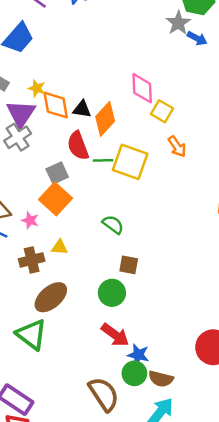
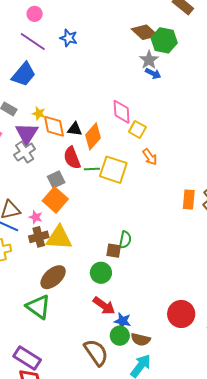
blue arrow: (197, 38) -> (153, 73), moved
green semicircle: (113, 225) -> (125, 240), moved, turned 66
yellow triangle: (59, 247) -> (59, 238), size x2.0
brown cross: (32, 260) -> (39, 237), moved

